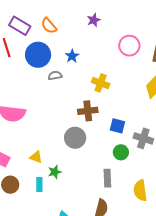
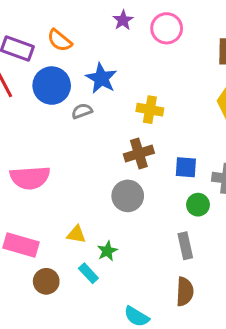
pink circle: (129, 46) -> (167, 28), moved
blue star: (72, 56) -> (101, 78), size x1.5
cyan rectangle: (39, 184) -> (88, 273), turned -32

